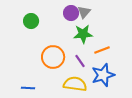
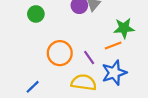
green star: (83, 34) -> (124, 28), moved
blue line: (28, 88) -> (33, 87), turned -48

